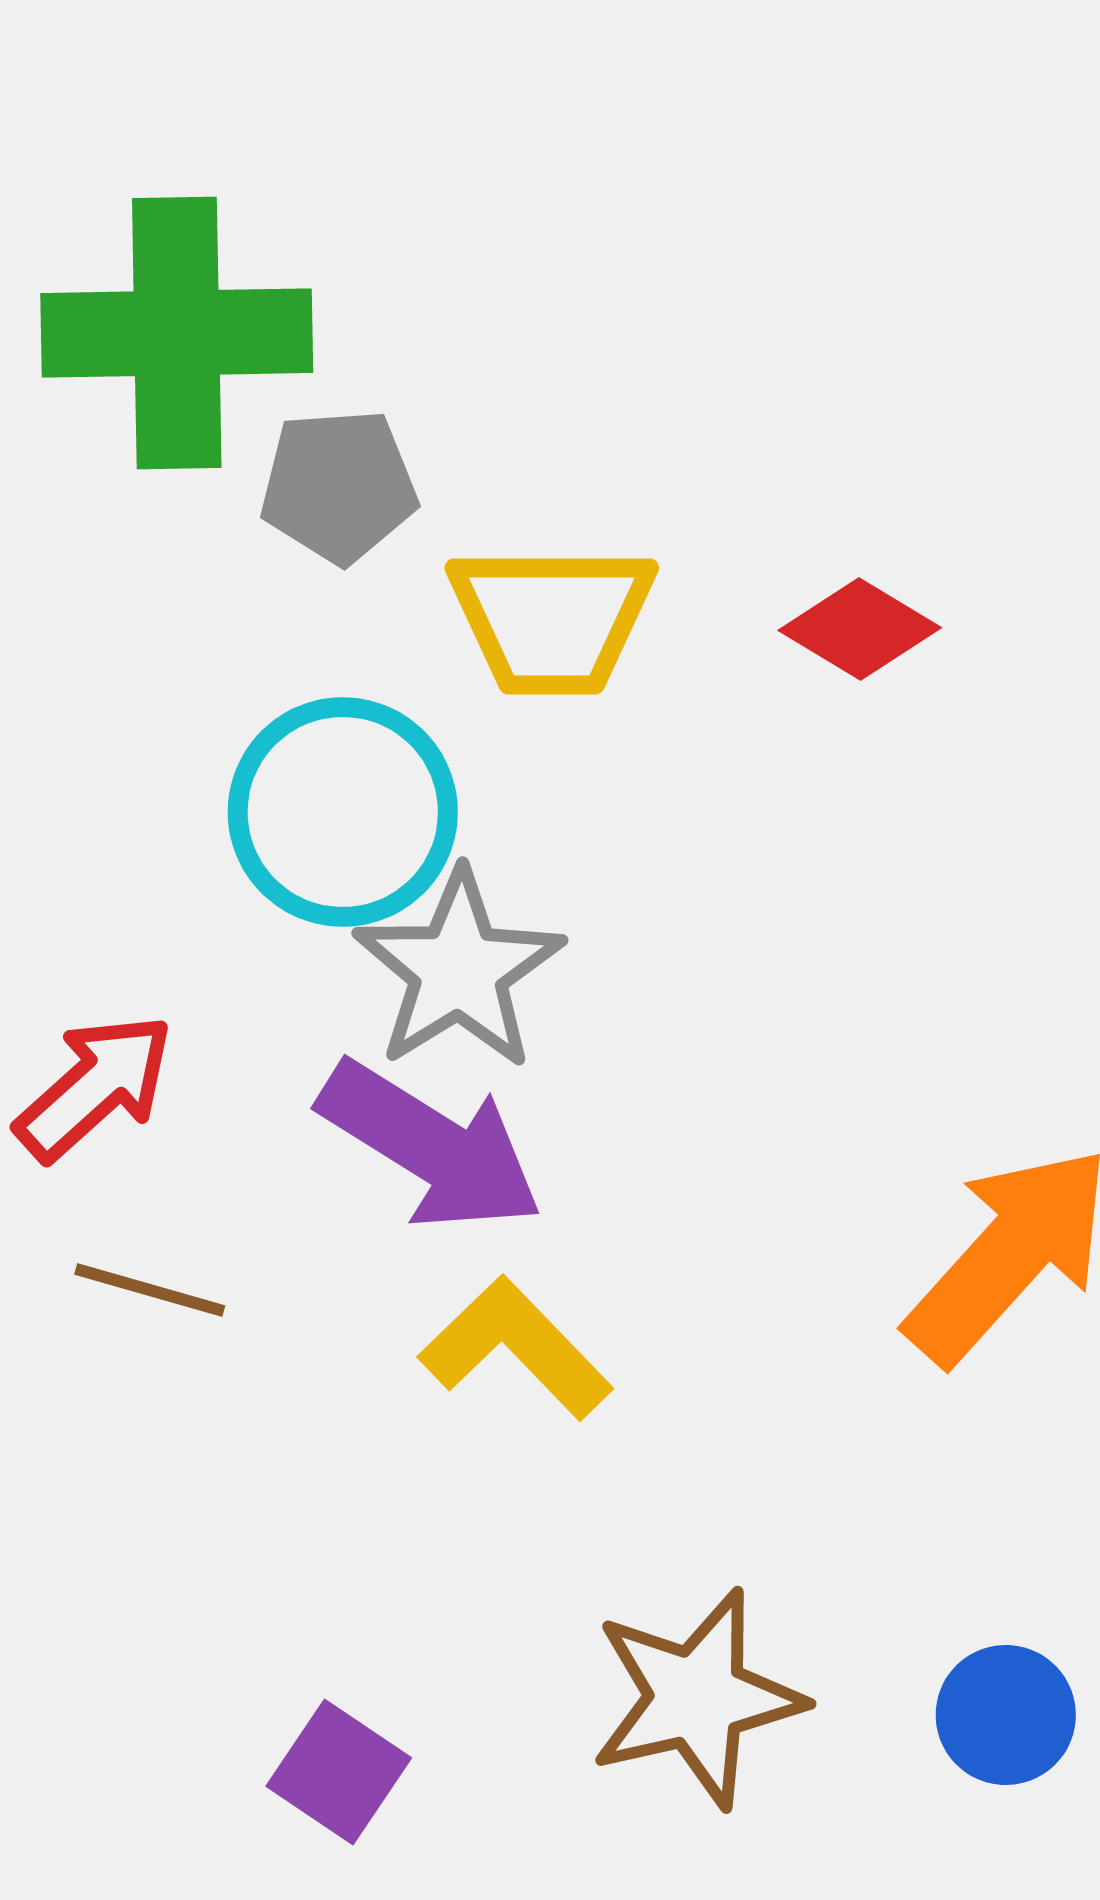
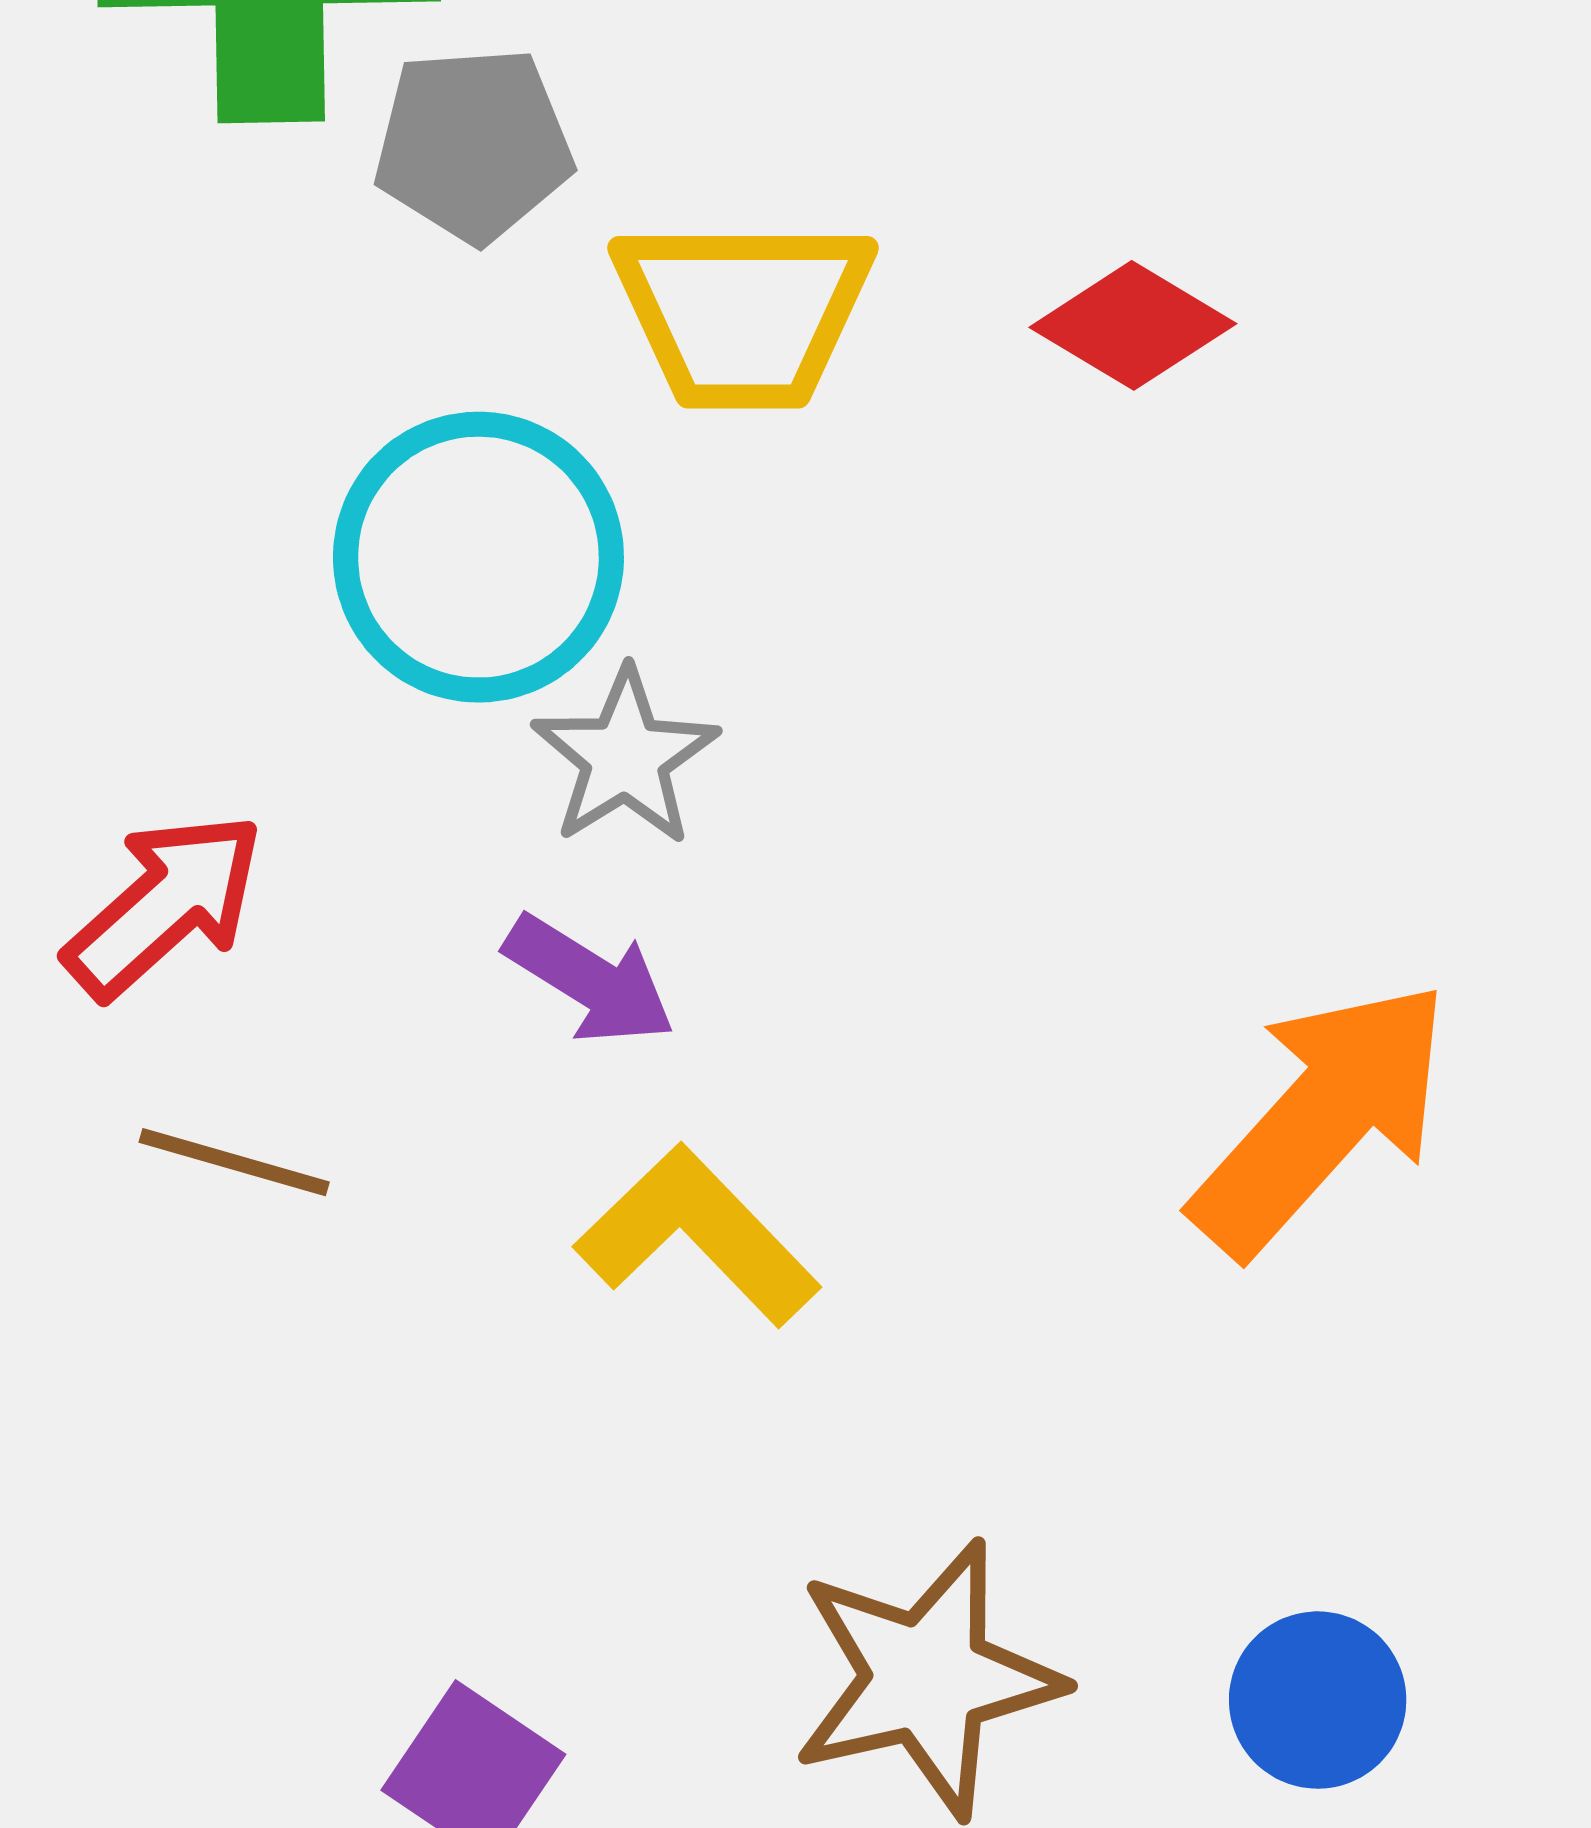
gray star: (459, 970) -> (625, 757), size x0.7
purple arrow: (431, 1146) -> (590, 980), size x0.6

